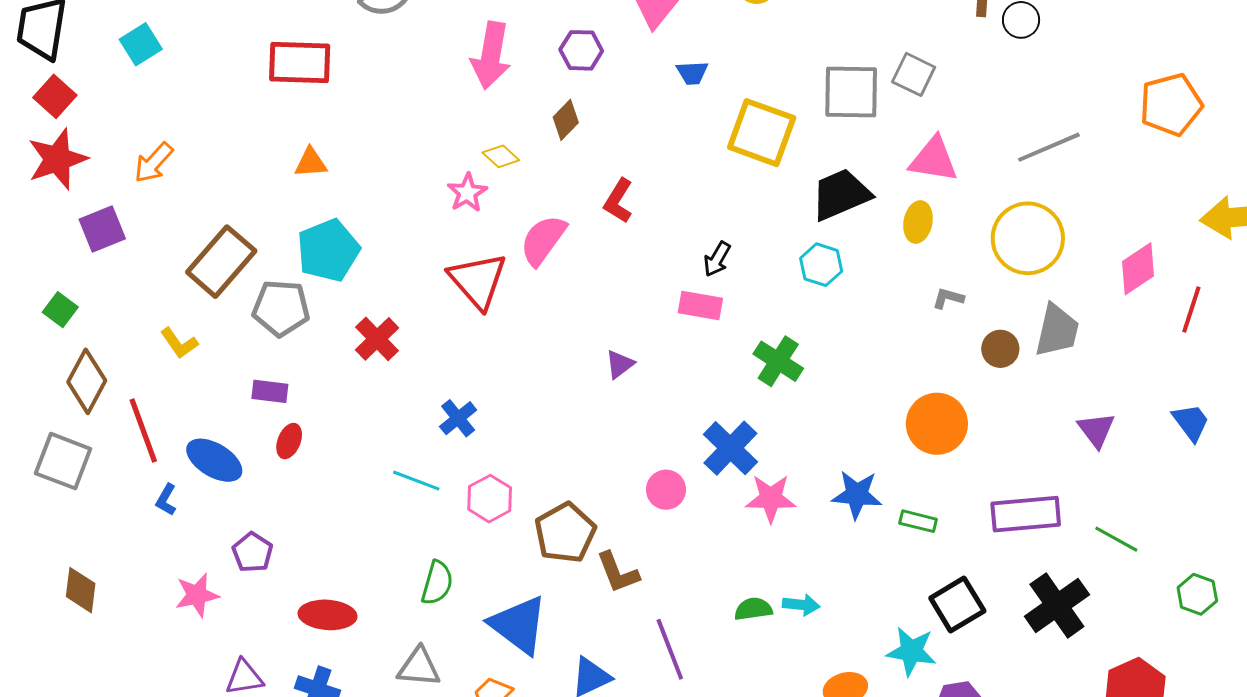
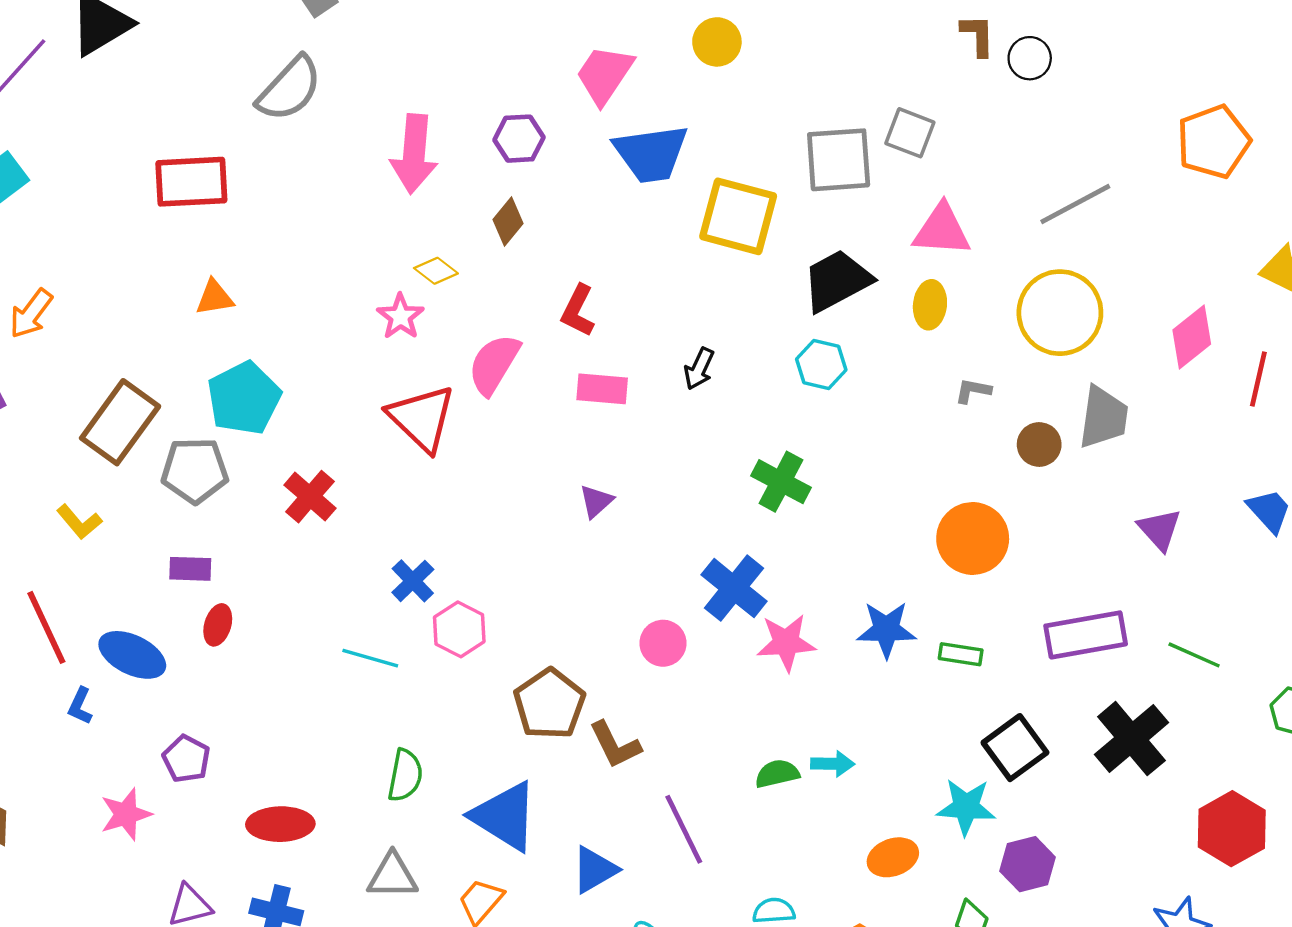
blue trapezoid: (692, 73) -> (651, 154), size x2.0
pink rectangle: (700, 305) -> (602, 389), moved
pink hexagon: (490, 499) -> (459, 629), moved

